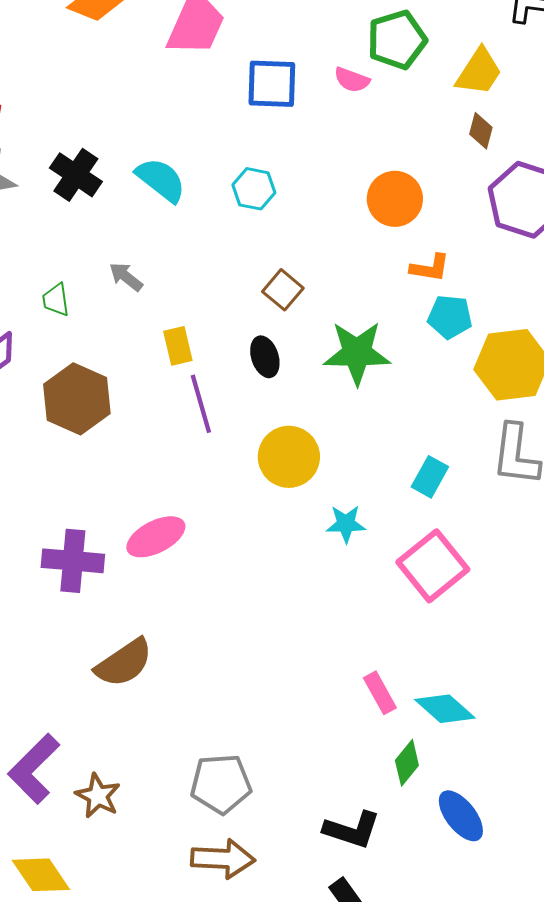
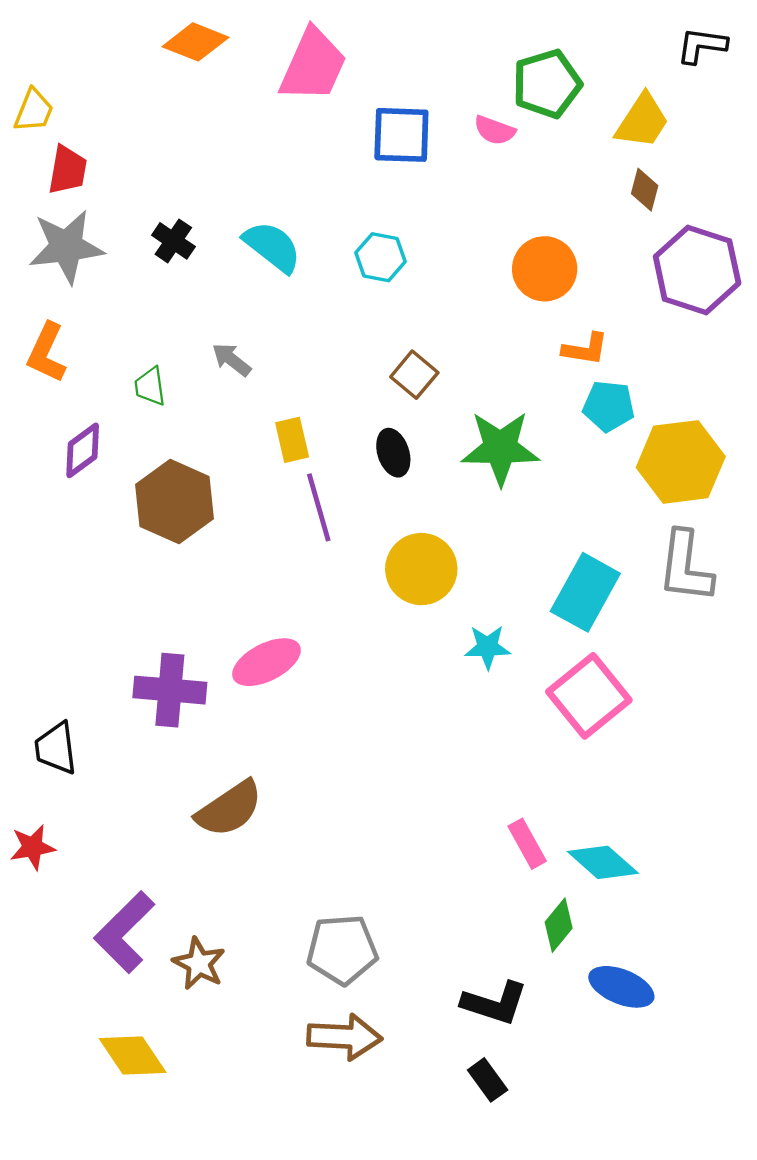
black cross: (76, 175) -> (173, 241), size x0.7
cyan rectangle: (430, 477) -> (585, 592), size x1.6
blue ellipse: (461, 816) -> (621, 987), turned -30

